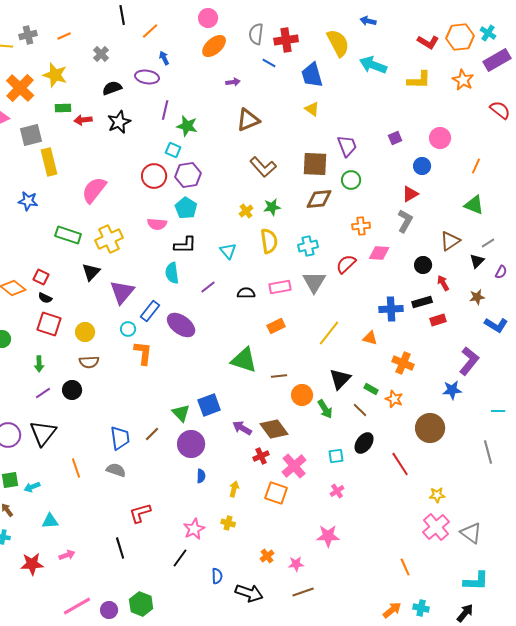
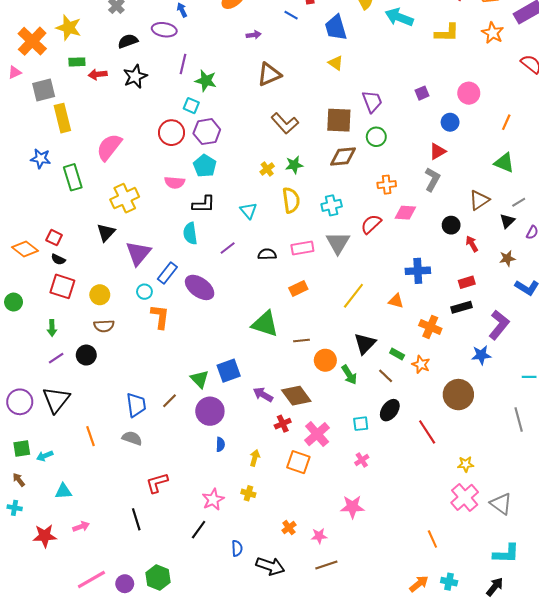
green rectangle: (68, 235) -> (73, 177), moved, turned 55
black rectangle: (422, 302) -> (461, 307), moved

